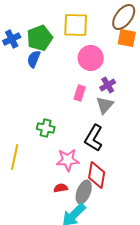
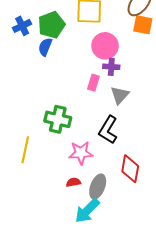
purple cross: (108, 85) -> (111, 67), moved, turned 35
green cross: (46, 128) -> (58, 119), size x1.4
red diamond: (97, 175) -> (130, 169), moved

